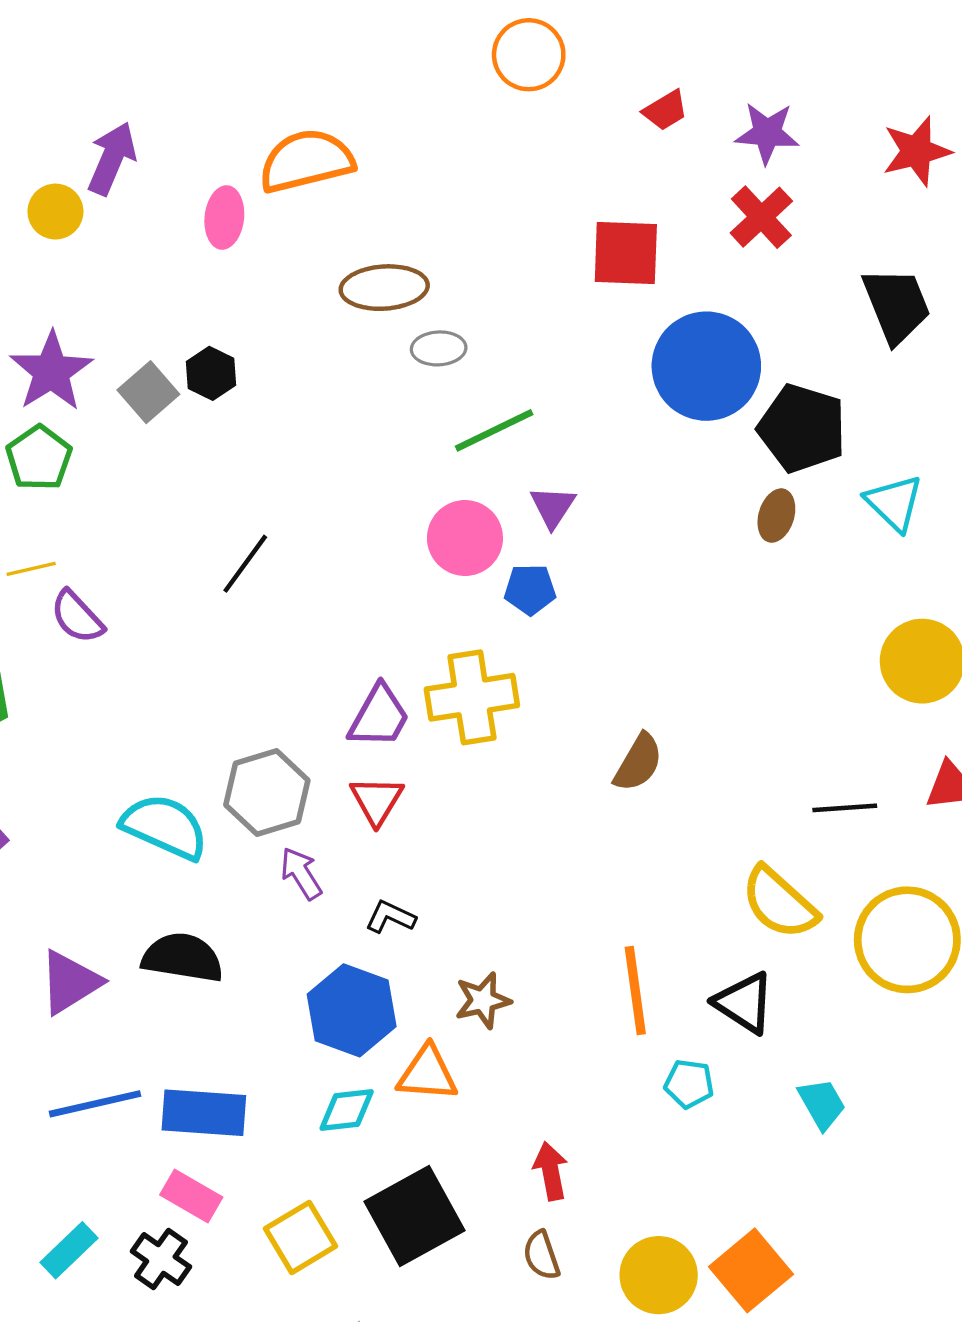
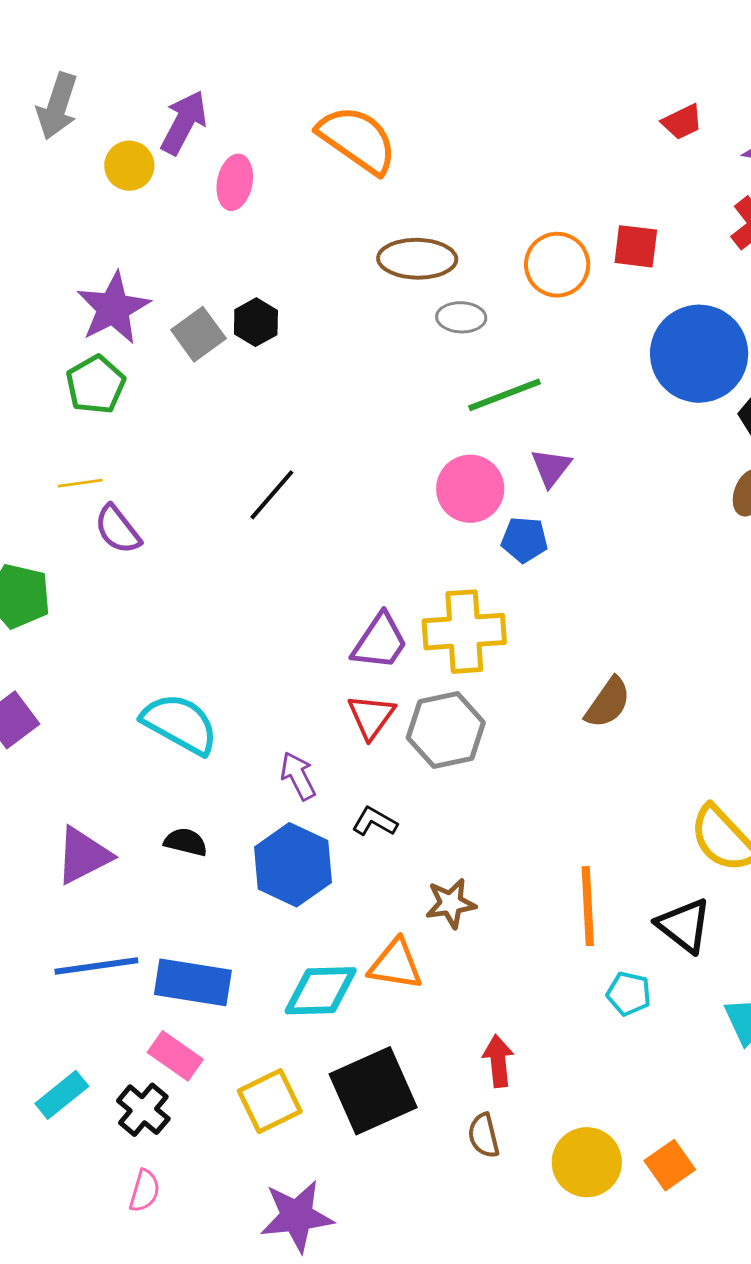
orange circle: (529, 55) -> (557, 265), moved
orange semicircle: (306, 161) -> (357, 140), turned 44
pink ellipse: (224, 218) -> (235, 182), moved
red square: (626, 253) -> (636, 246), size x0.7
gray hexagon: (267, 793) -> (446, 730), moved
black semicircle: (183, 958) -> (186, 842), size x0.6
blue hexagon: (352, 1010) -> (293, 865), moved
cyan diamond: (347, 1110) -> (321, 991), size x1.4
orange square: (751, 1270) -> (670, 1165), size x0.7

